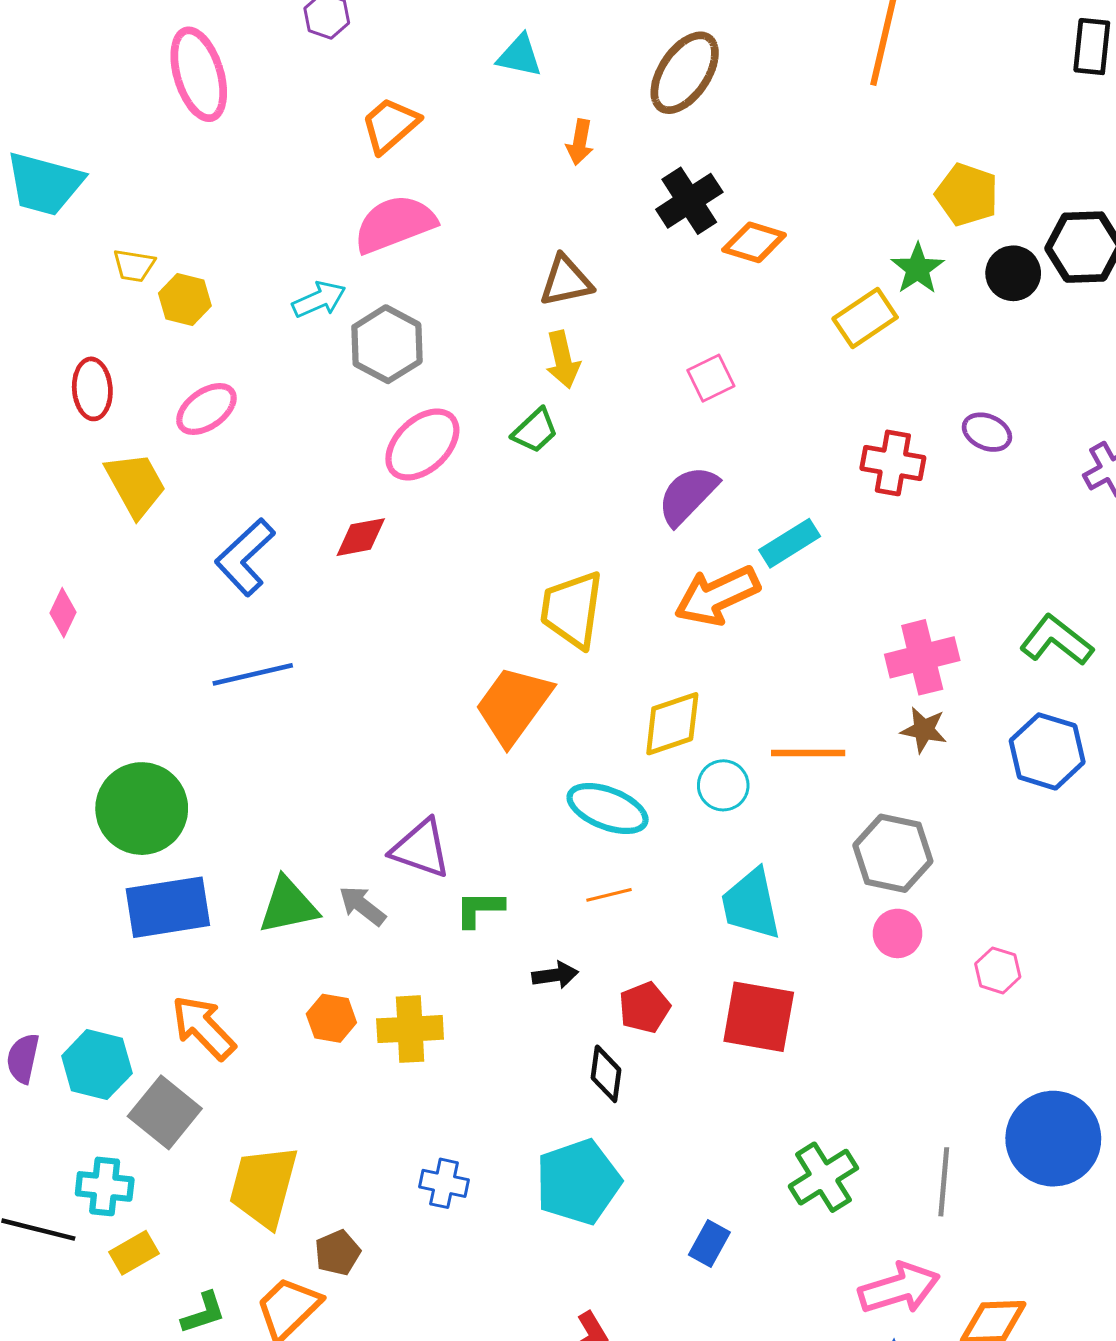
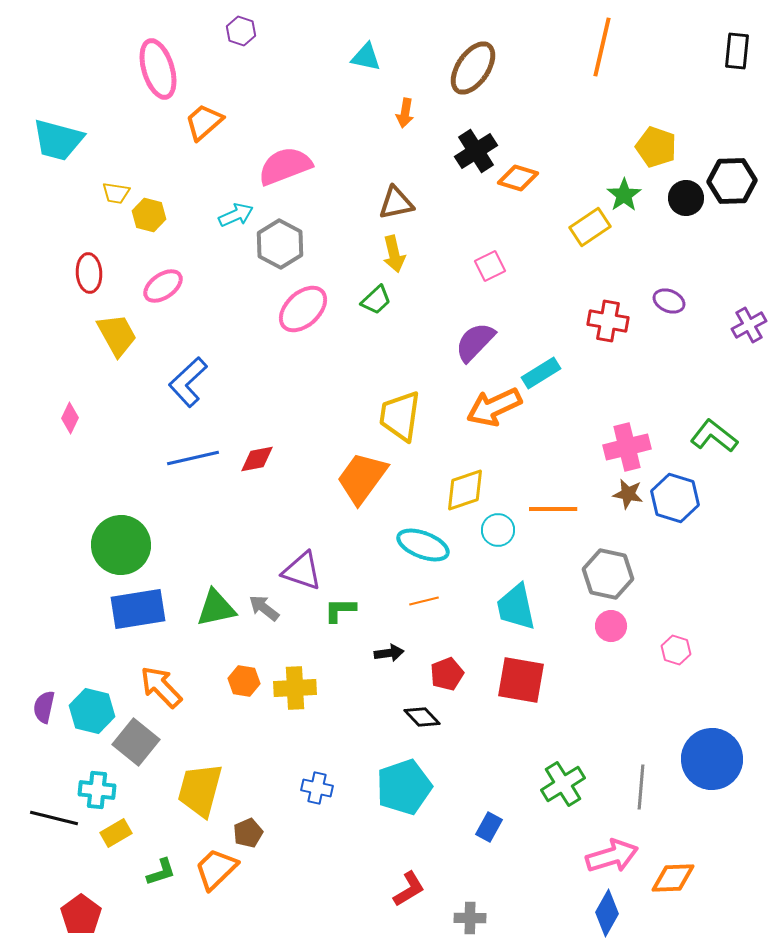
orange trapezoid: (390, 125) -> (204, 122), moved
red diamond: (361, 537) -> (257, 459), moved
blue hexagon: (1047, 751) -> (675, 498), moved
black diamond: (606, 1074) -> (422, 717), turned -51

